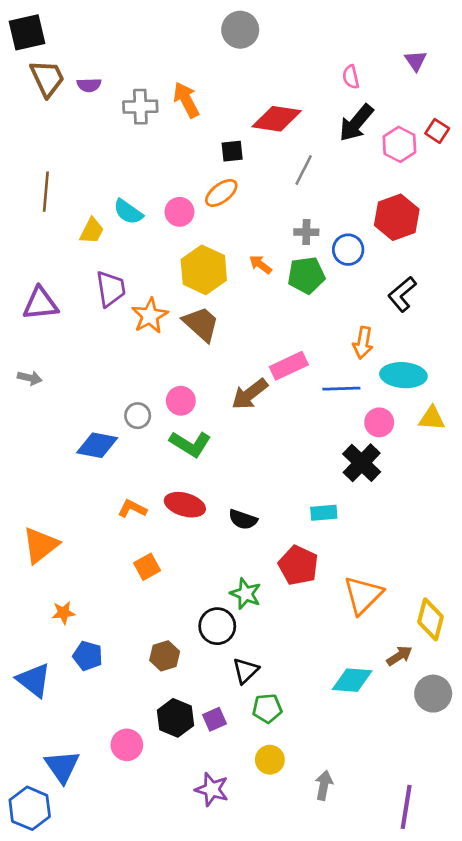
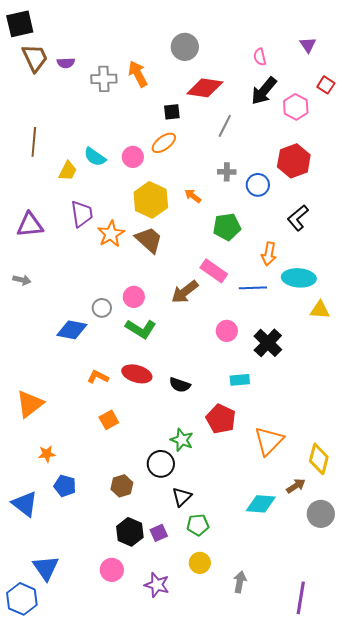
gray circle: (240, 30) -> (185, 47), moved
red square: (437, 131) -> (326, 85), moved
green pentagon: (306, 275) -> (227, 227), moved
pink rectangle: (289, 366) -> (214, 271), turned 60
pink circle: (379, 422) -> (227, 331), moved
pink circle: (127, 745) -> (112, 570), moved

